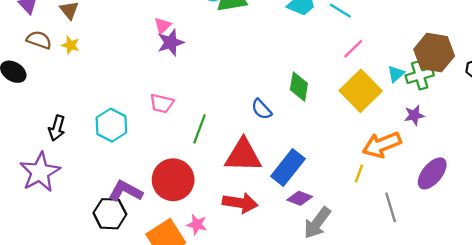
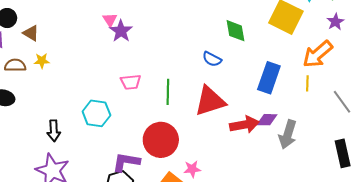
blue rectangle: (288, 168) -> (269, 78), moved
red arrow: (240, 203) -> (244, 125), moved

